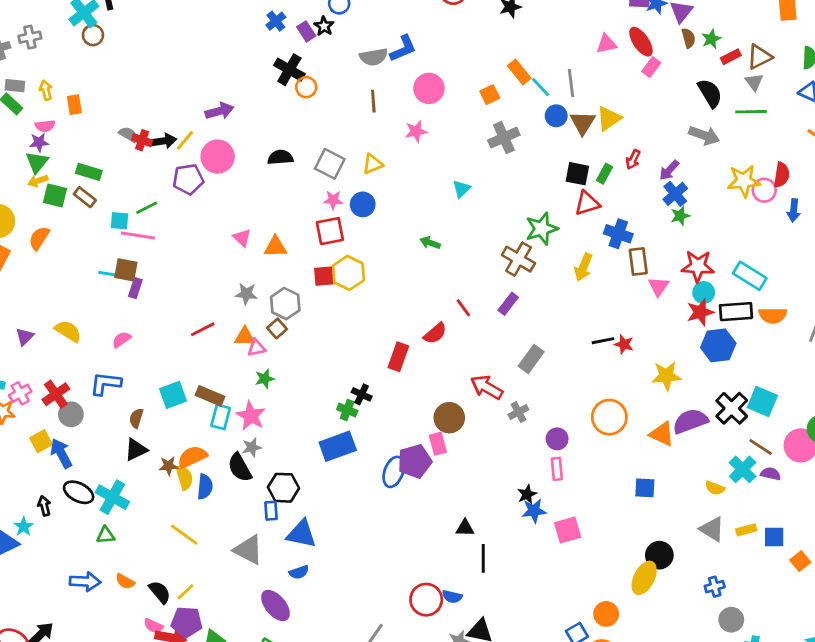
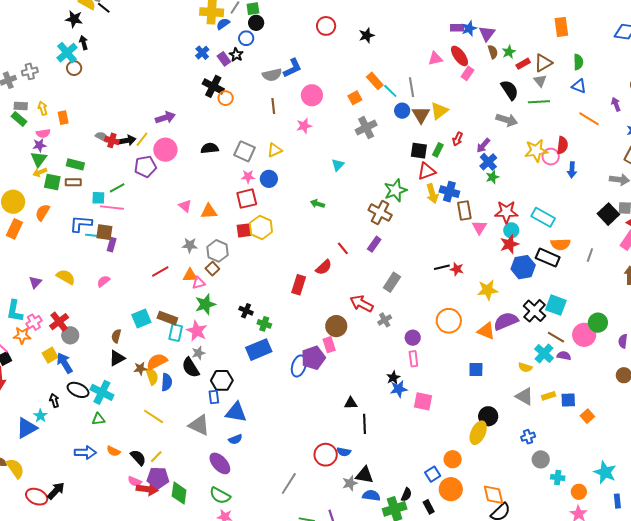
brown rectangle: (85, 197) -> (73, 182), turned -35
yellow arrow: (583, 267) -> (432, 194), moved, turned -36
black rectangle: (736, 312) -> (548, 258), moved, turned 30
green star: (265, 379) -> (205, 304), size x1.5
blue L-shape: (106, 384) -> (81, 224), moved
black cross: (362, 394) -> (246, 311), moved
pink square: (568, 530) -> (423, 401), turned 30

